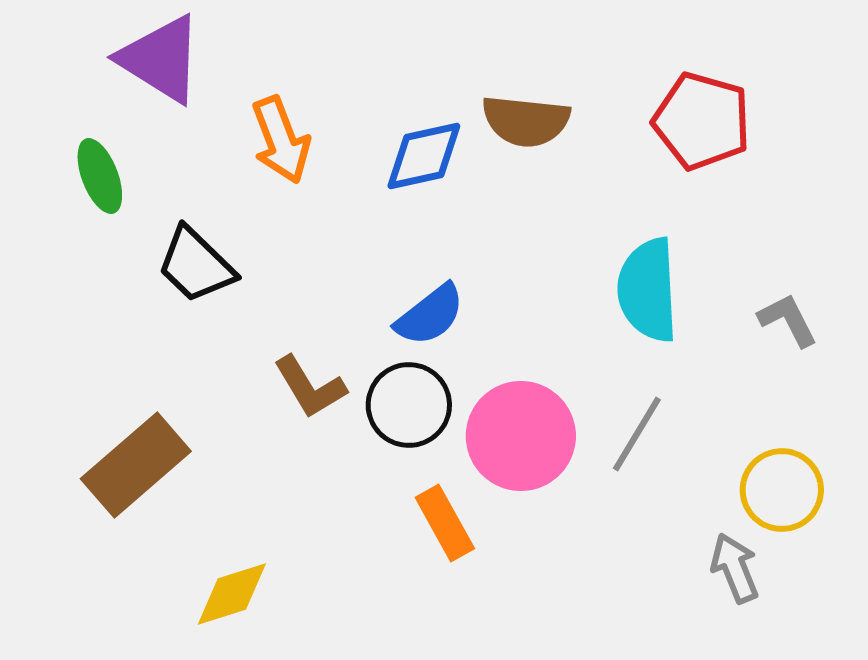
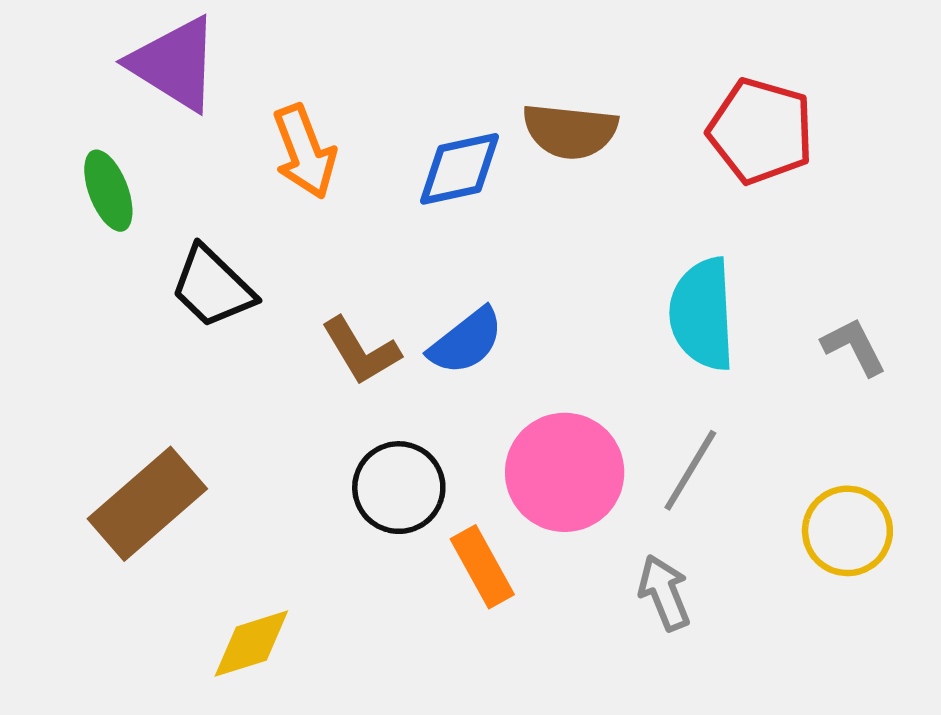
brown L-shape: (310, 387) -> (361, 351), moved
black circle: (409, 405) -> (399, 488), moved
gray arrow: (735, 568) -> (664, 593), moved

